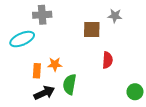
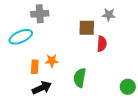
red semicircle: (108, 60) -> (102, 44), moved
green semicircle: (70, 84) -> (80, 78), moved

